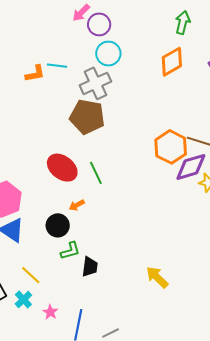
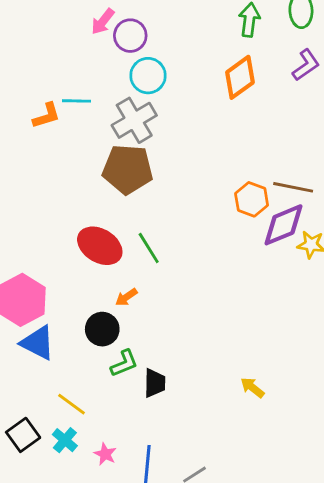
orange hexagon: (171, 147) -> (252, 199), size x0.7
yellow arrow: (157, 277) -> (252, 388), size x0.7

